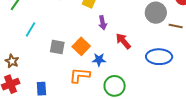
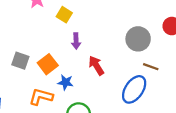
brown line: (176, 26) -> (151, 67), moved
blue ellipse: (159, 57) -> (134, 89), turned -65

